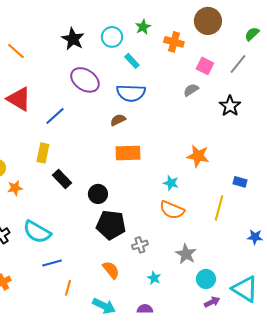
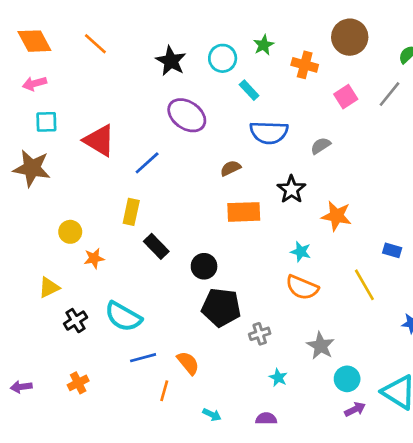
orange line: (16, 51) -> (95, 44), moved
pink square: (205, 66) -> (346, 97), turned 30
gray semicircle: (191, 90) -> (321, 146), moved
blue semicircle: (131, 93) -> (269, 132), moved
black star: (230, 106) -> (291, 189), moved
yellow line: (219, 208) -> (364, 285), turned -45
orange semicircle: (111, 270) -> (188, 363), moved
cyan arrow: (104, 306) -> (212, 415), size x0.6

